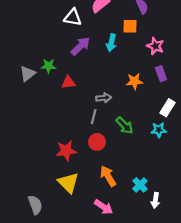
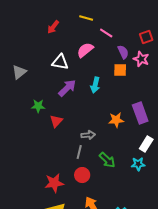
orange square: (130, 26) -> (120, 70), moved
pink star: (155, 46) -> (141, 59), moved
gray triangle: (28, 74) -> (19, 72), moved
purple rectangle: (161, 74) -> (140, 113), size x1.5
red triangle: (68, 82) -> (56, 121), turned -40

